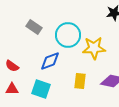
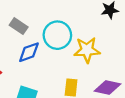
blue diamond: (50, 61) -> (29, 52), moved

